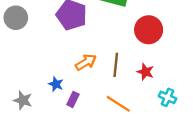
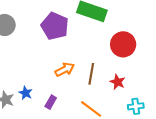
blue star: (56, 84) -> (26, 93), moved
cyan cross: (167, 97) -> (136, 106), turned -35

